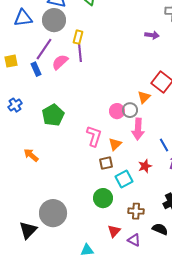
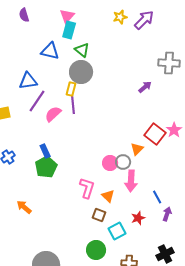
blue triangle: (23, 18) -> (28, 81), moved
gray circle: (54, 20) -> (81, 72), moved
purple arrow: (152, 35) -> (145, 87), turned -48
blue rectangle: (36, 69) -> (45, 151), moved
orange triangle: (115, 144) -> (108, 196), turned -32
brown square: (106, 163) -> (99, 215), turned 32

